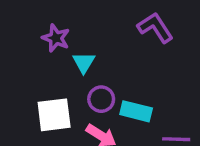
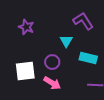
cyan triangle: (84, 62) -> (66, 41), moved
cyan rectangle: (136, 111) -> (88, 58), moved

